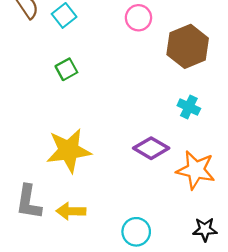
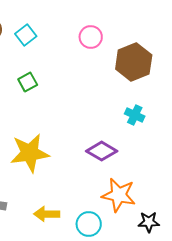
orange star: (196, 170) -> (119, 195), moved
yellow arrow: (71, 211) -> (47, 214), moved

